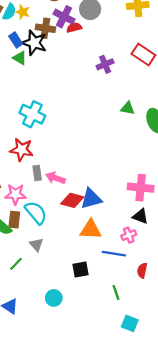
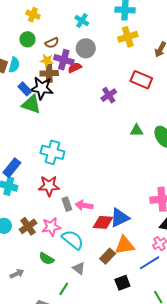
yellow star: (23, 12) -> (47, 60), moved
green triangle: (20, 58) -> (31, 104), size x1.5
brown rectangle: (14, 220) -> (108, 256), moved, turned 49
blue line: (114, 254) -> (150, 263), turned -30

